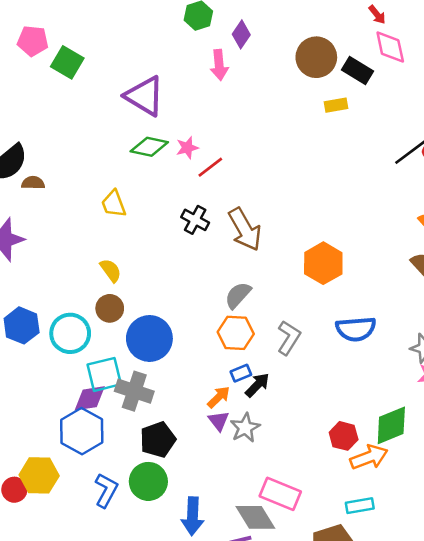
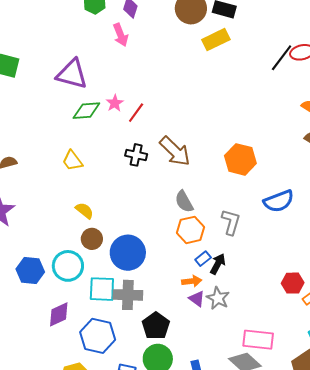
yellow rectangle: (336, 105) -> (216, 40), size x1.5
gray semicircle: (238, 295) -> (184, 202), turned -55
cyan square: (104, 374) -> (102, 289), turned 32
orange arrow: (219, 397) -> (192, 281), turned 54
purple diamond: (90, 398) -> (59, 314), moved

